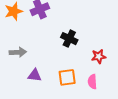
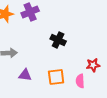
red star: (99, 56) -> (93, 65), moved

